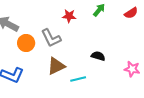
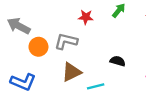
gray L-shape: (51, 38) -> (66, 41), turned 130

